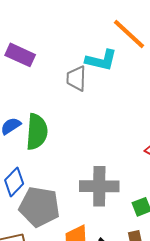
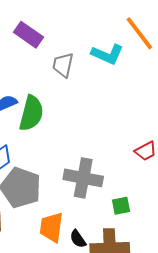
gray trapezoid: (76, 78) -> (63, 65), moved

